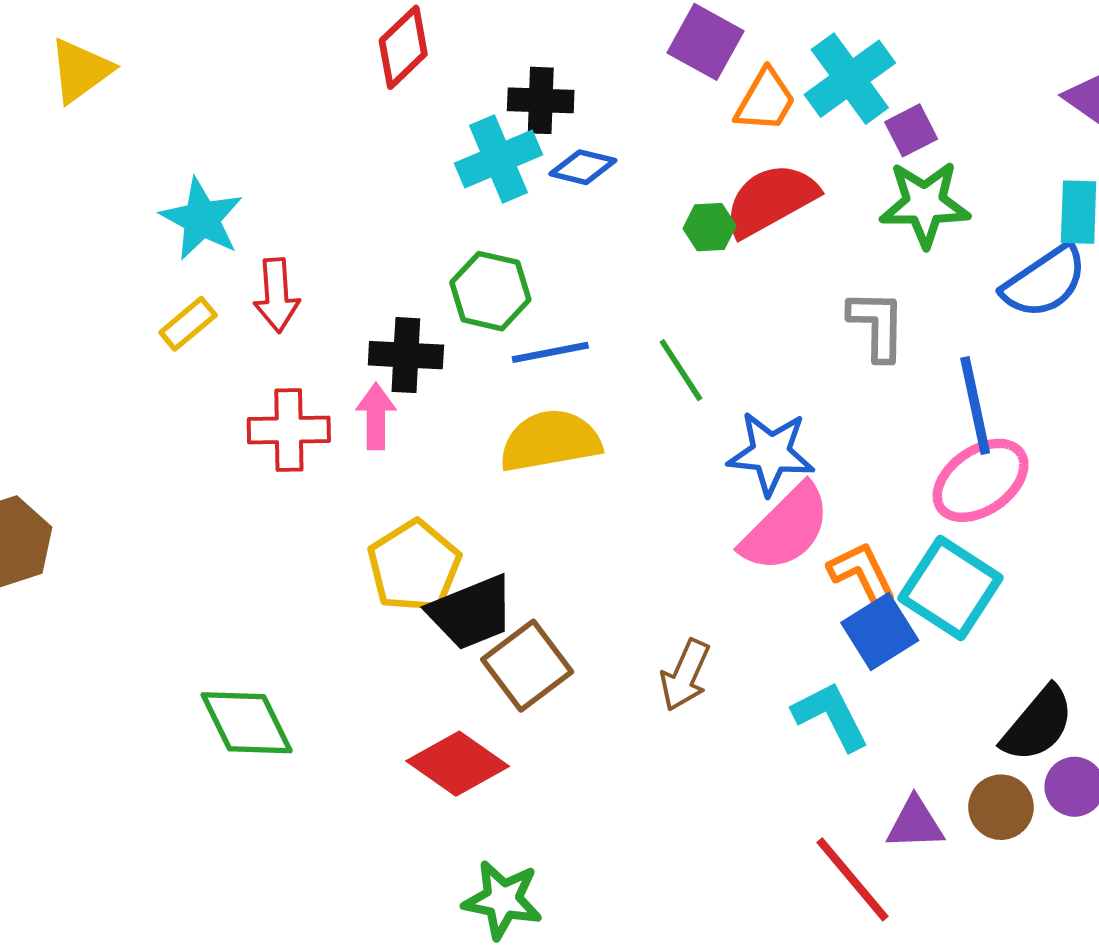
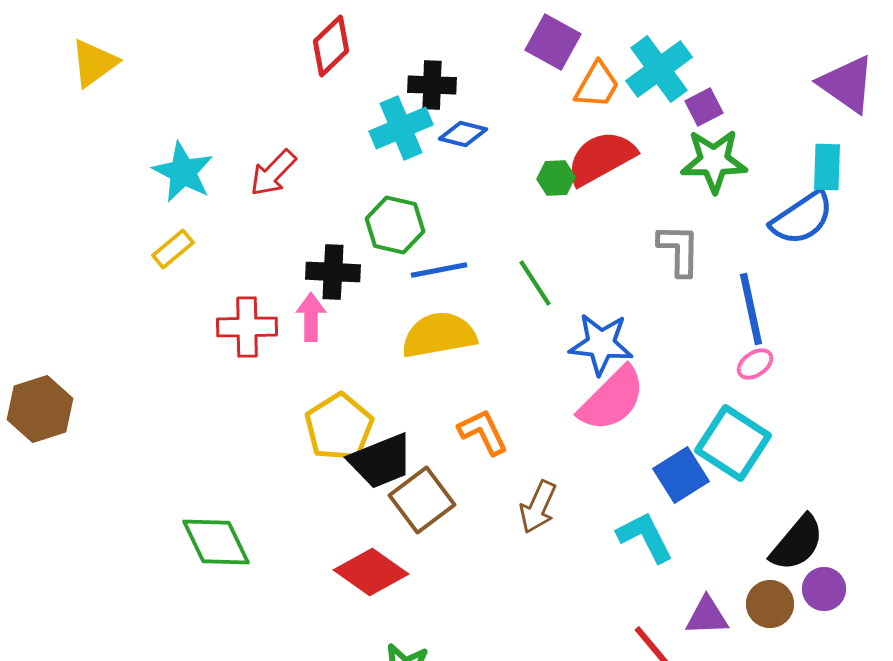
red arrow: (277, 295) -> (273, 173), moved, turned 48
pink ellipse: (981, 480) -> (755, 364), size x0.5
orange L-shape: (862, 573) -> (483, 432), moved

